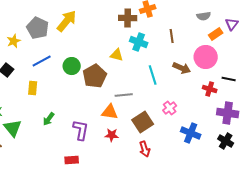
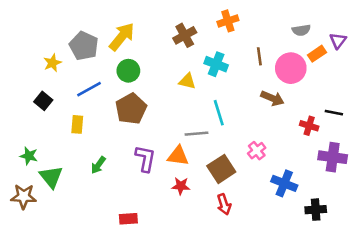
brown cross: (128, 18) -> (185, 35), moved, turned -30
pink circle: (206, 57) -> (291, 68), moved
green circle: (72, 66) -> (128, 71), moved
cyan line: (153, 75) -> (219, 113), moved
brown pentagon: (95, 76) -> (131, 109), moved
purple L-shape: (81, 130) -> (145, 158), moved
black cross: (226, 141) -> (316, 210), moved, turned -35

